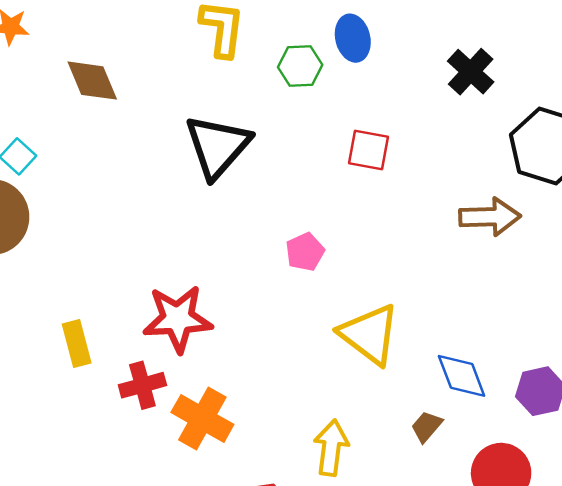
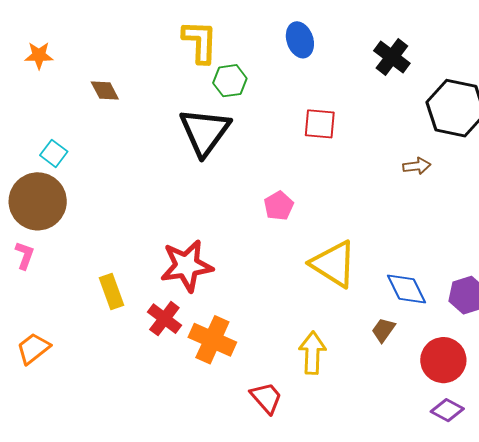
green hexagon: (300, 66) -> (230, 81), moved
brown diamond: (92, 81) -> (105, 91), size x0.7
brown arrow: (490, 217) -> (417, 166), size x0.6
red cross: (142, 385) -> (164, 319), turned -32

